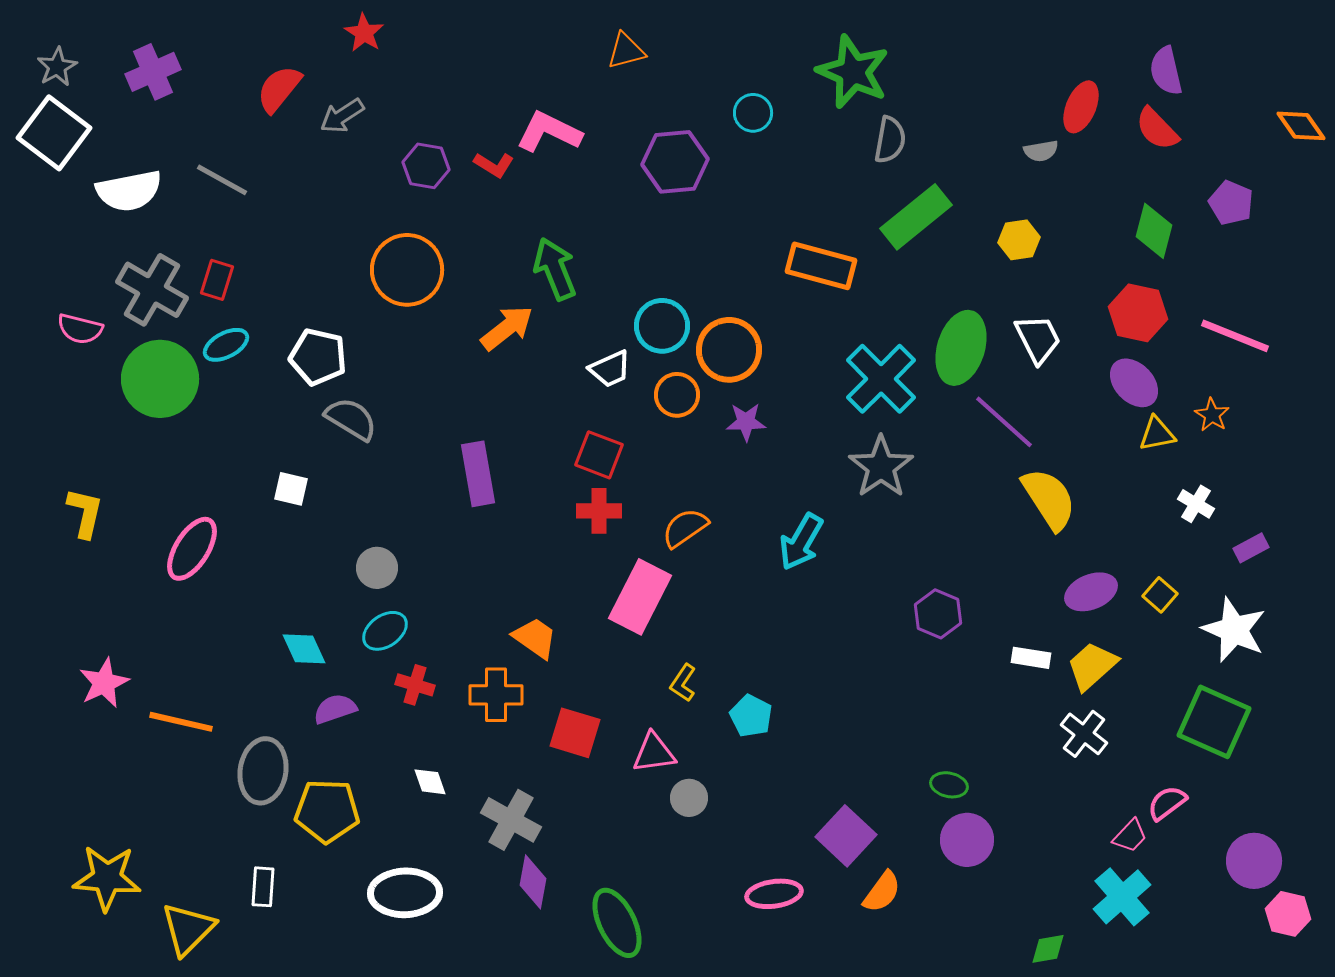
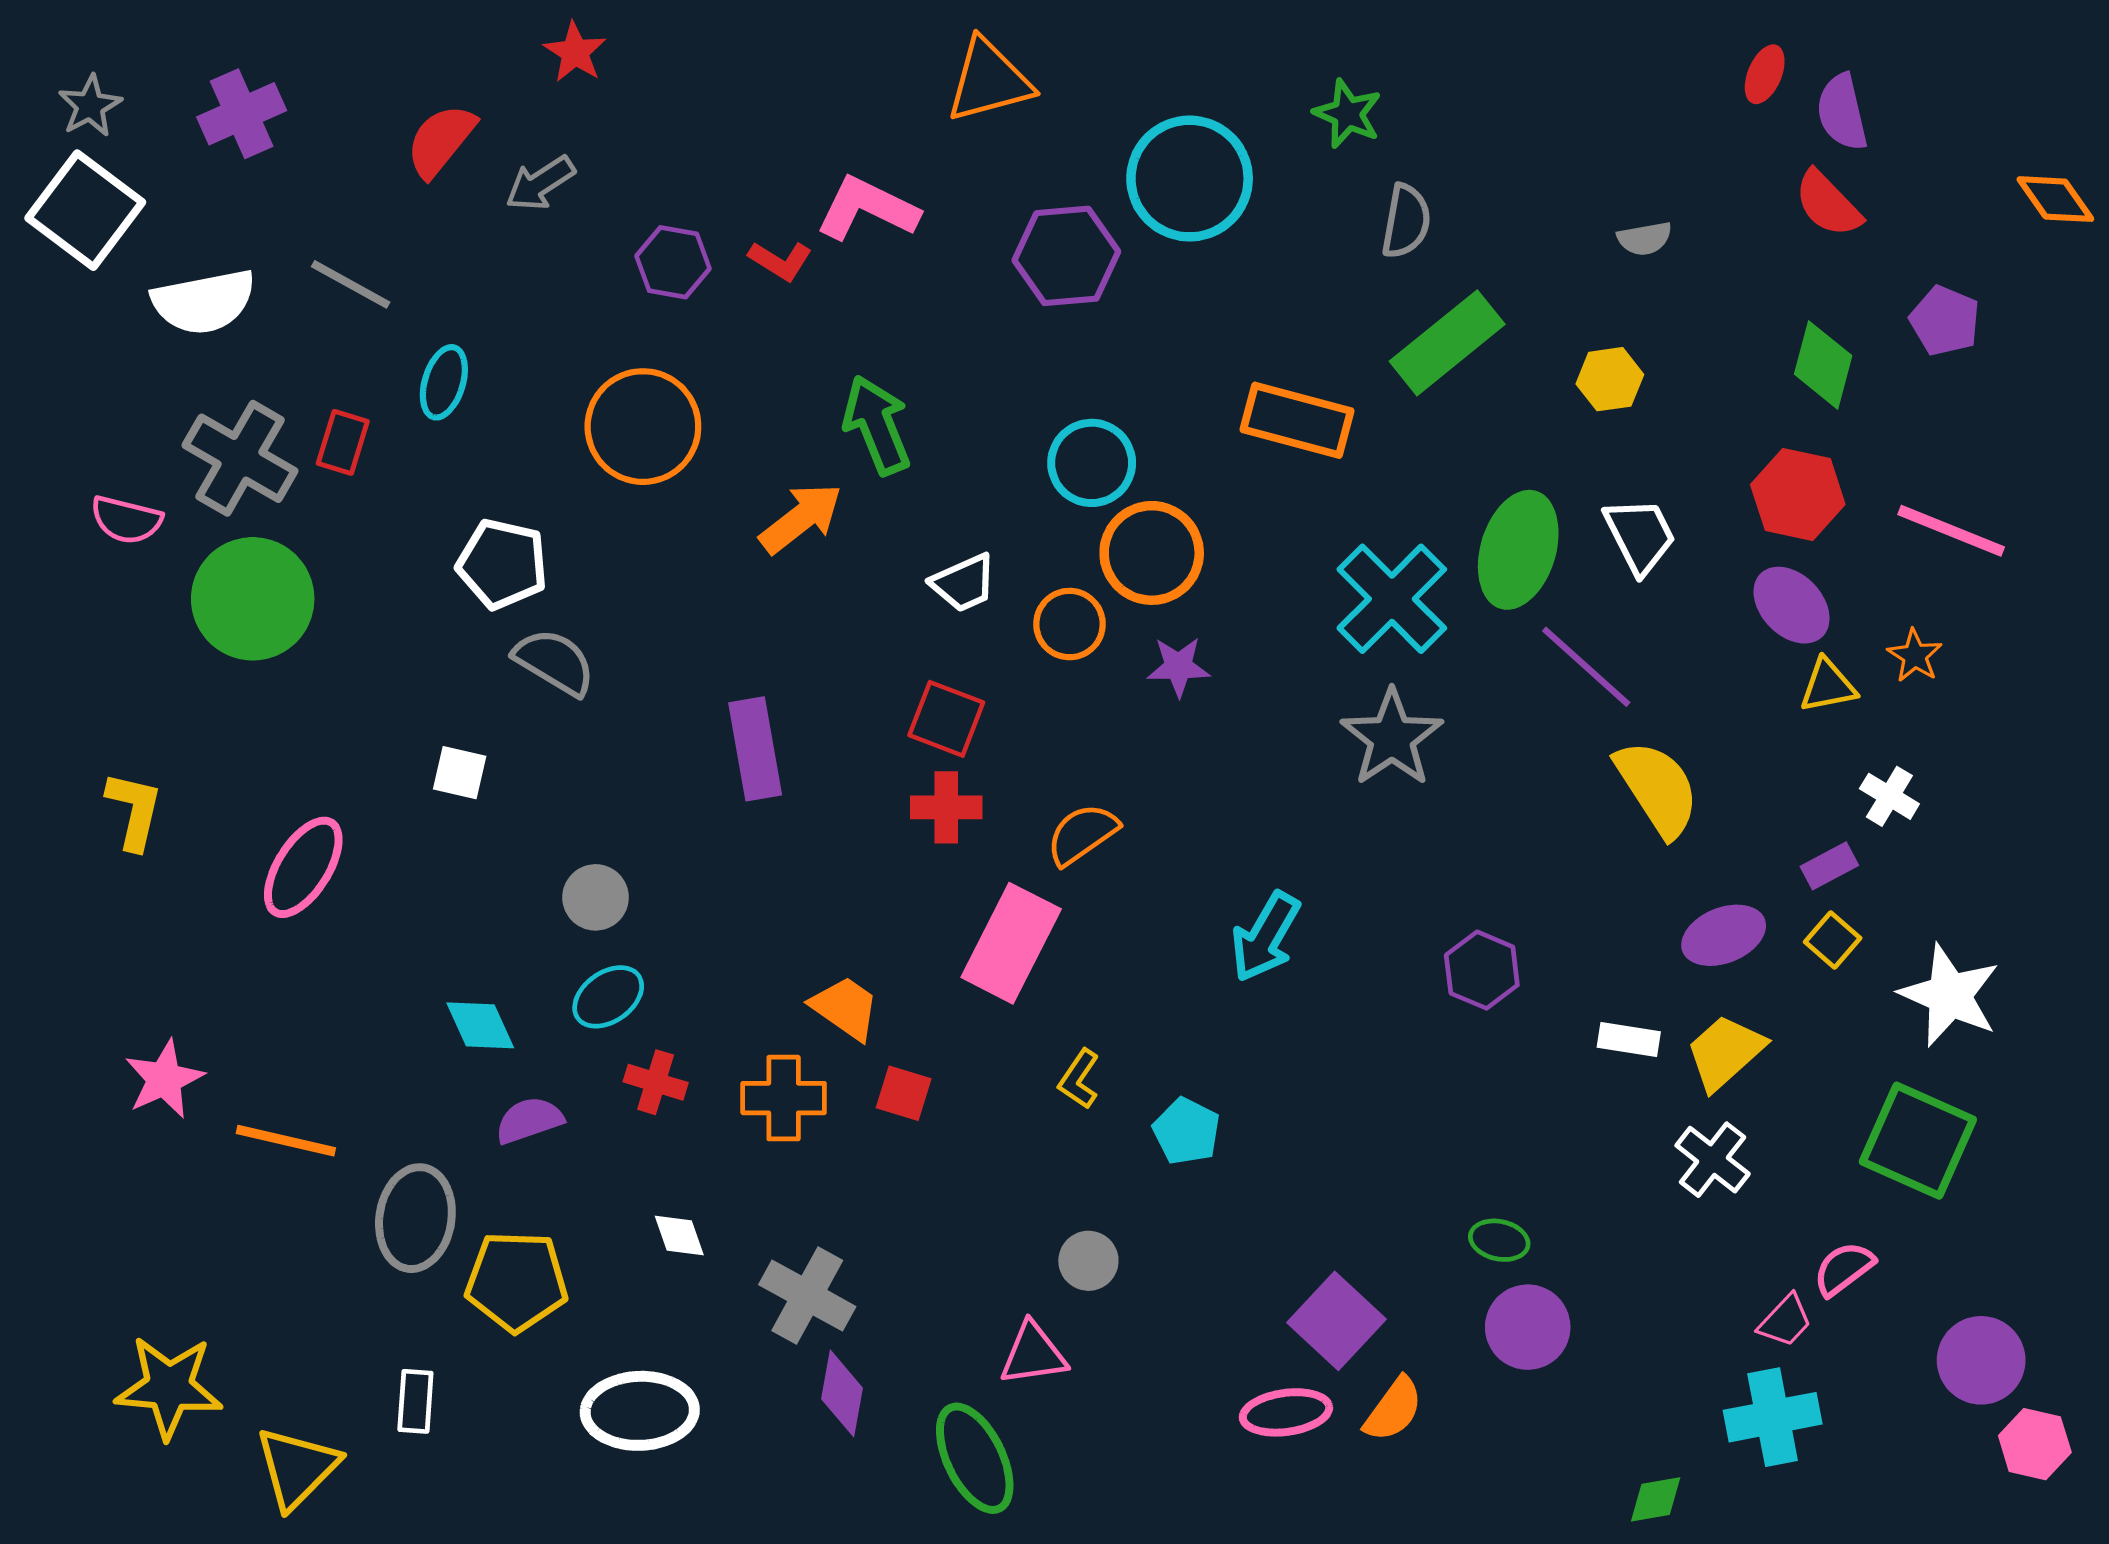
orange triangle: (626, 51) -> (989, 81), size x1.5
green star: (853, 72) -> (1348, 114), size x0.6
red ellipse: (1081, 107) -> (1765, 74), moved, size x0.7
cyan circle: (753, 113) -> (1190, 179), size x2.0
cyan circle: (662, 326) -> (1092, 463), moved
cyan ellipse: (226, 345) -> (444, 382), moved, turned -45
cyan arrow: (801, 542) -> (1265, 937), moved
purple rectangle: (1251, 548) -> (1829, 866), moved
red square: (575, 733) -> (904, 1093), moved, size x0.7
pink triangle: (654, 753) -> (1033, 1354), moved
pink ellipse: (774, 894) -> (1286, 1412), moved
cyan cross: (1122, 897) -> (1773, 1417), turned 30

